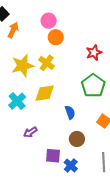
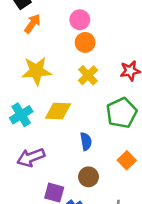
yellow cross: (47, 63) -> (88, 75), moved
purple arrow: (30, 132) -> (31, 157), size x1.5

